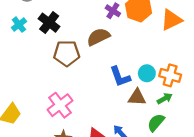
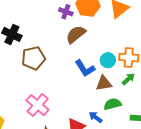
brown semicircle: (98, 37) -> (76, 34), moved
green semicircle: (156, 123) -> (113, 104), moved, turned 48

